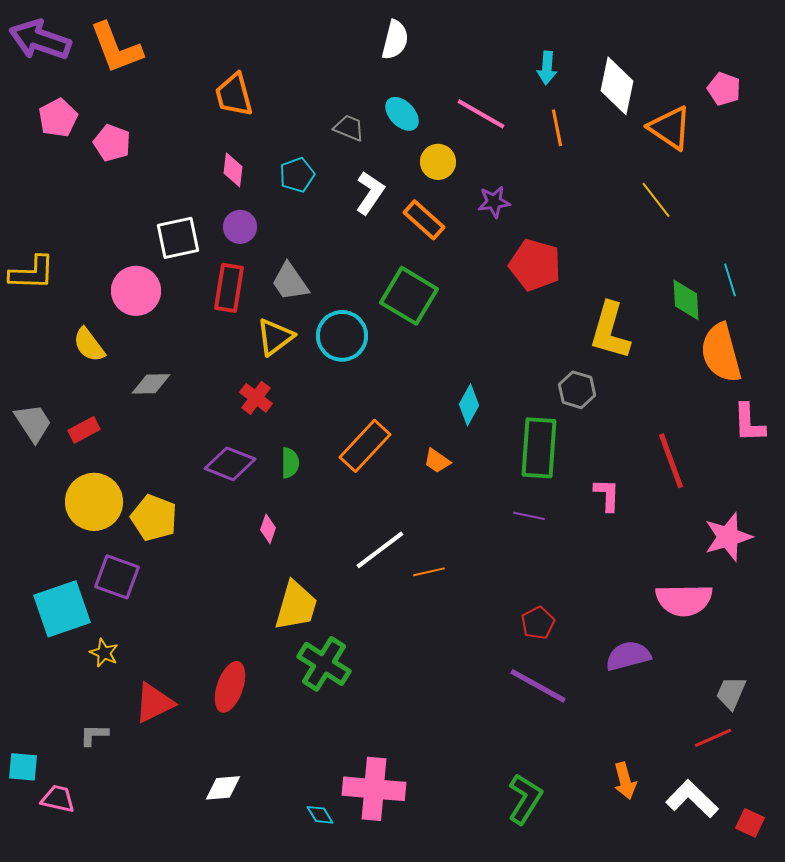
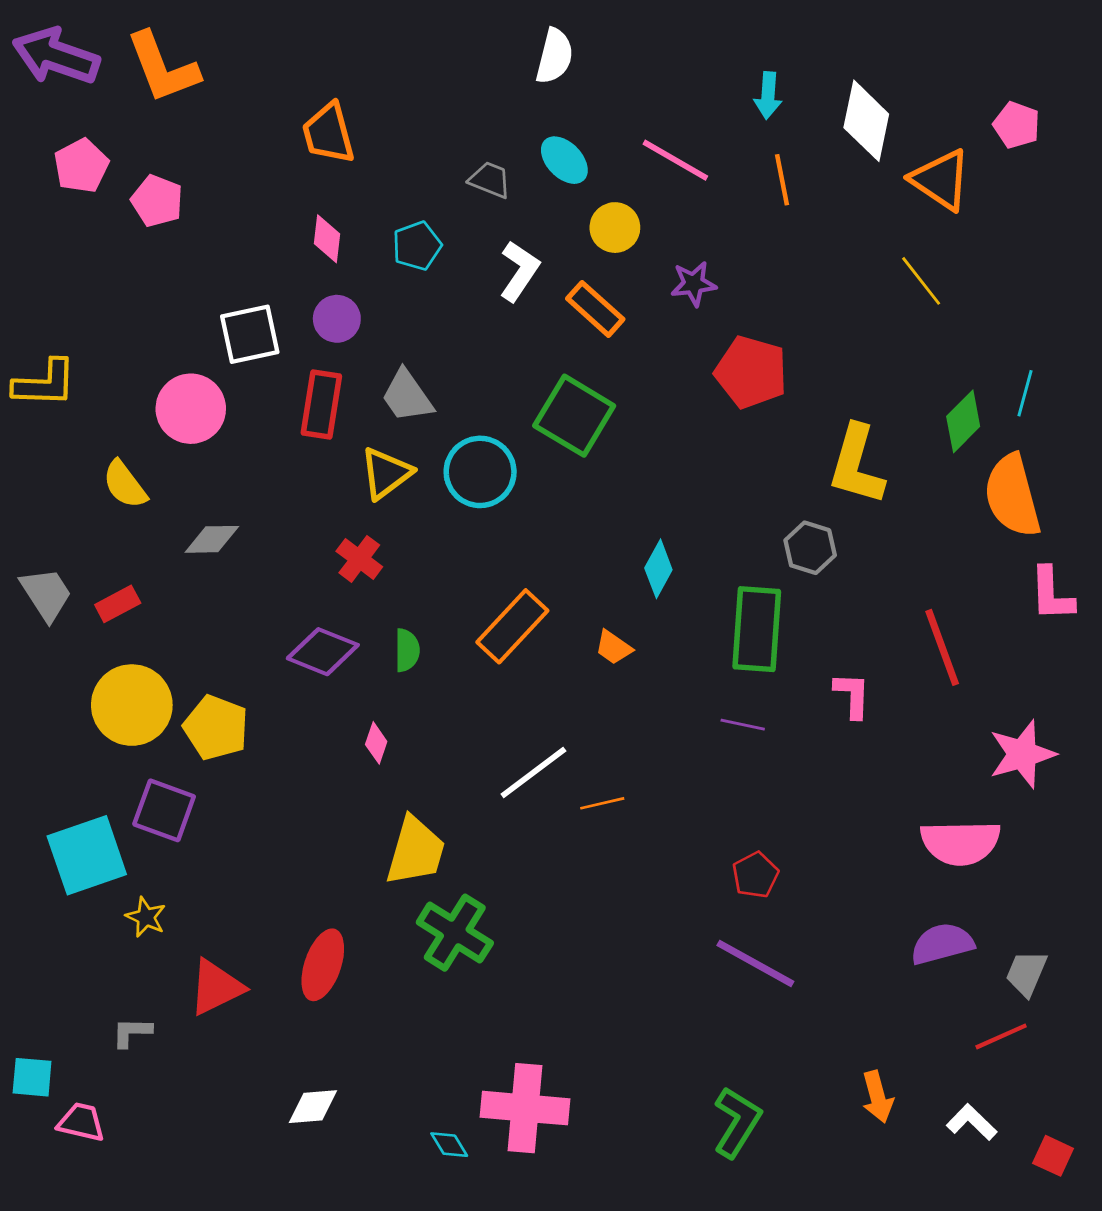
cyan line: (730, 280) -> (1025, 393), turned 32
green diamond: (686, 300) -> (963, 421), turned 48
purple semicircle: (628, 656) -> (942, 944), moved
white L-shape: (692, 799) -> (972, 1122), size x0.7

